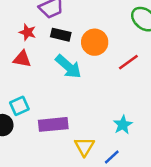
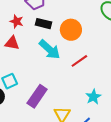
red line: (128, 62) -> (79, 61), moved
purple rectangle: (53, 124) -> (37, 96), turned -50

